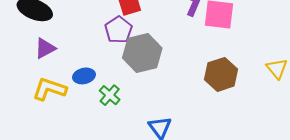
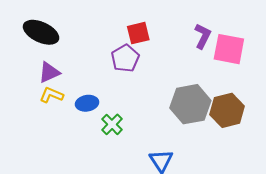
gray hexagon: (142, 53) -> (190, 104), moved
yellow L-shape: (49, 89) -> (51, 95), moved, size x0.7

